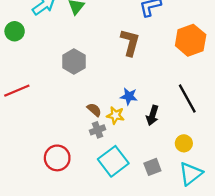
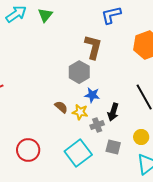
gray hexagon: (74, 62) -> (79, 72), moved
gray cross: (98, 130) -> (97, 125), moved
gray square: (152, 167) -> (113, 147), moved, turned 35

